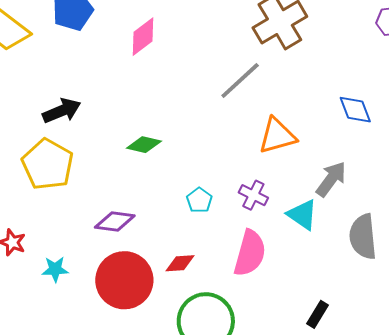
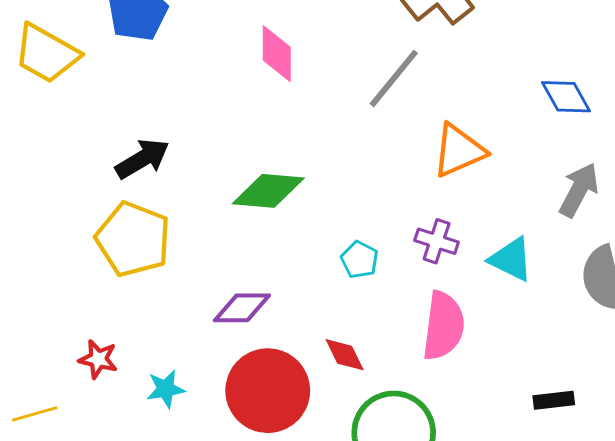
pink diamond: (143, 37) -> (277, 54), moved, turned -45
green diamond: (144, 145) -> (268, 191), size x1.4
gray arrow: (331, 179) -> (579, 190), moved
red diamond: (180, 263) -> (345, 355), turned 76
black rectangle: (318, 314) -> (554, 400), turned 60

